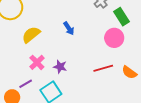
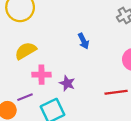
yellow semicircle: (31, 35) -> (26, 51), moved
pink cross: (37, 62) -> (41, 75), turned 35

